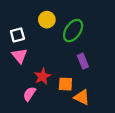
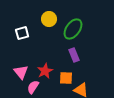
pink triangle: (20, 56) -> (21, 72), moved
purple rectangle: (83, 61) -> (74, 55), moved

